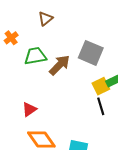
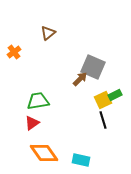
green trapezoid: (35, 56) -> (38, 101), moved
brown arrow: (59, 65) -> (80, 79), moved, size x0.7

